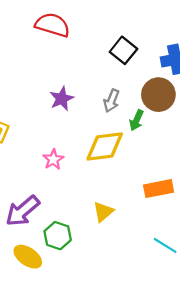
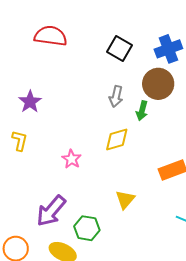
purple star: (62, 99) -> (30, 102), moved
yellow diamond: (105, 146) -> (117, 139), size x0.7

